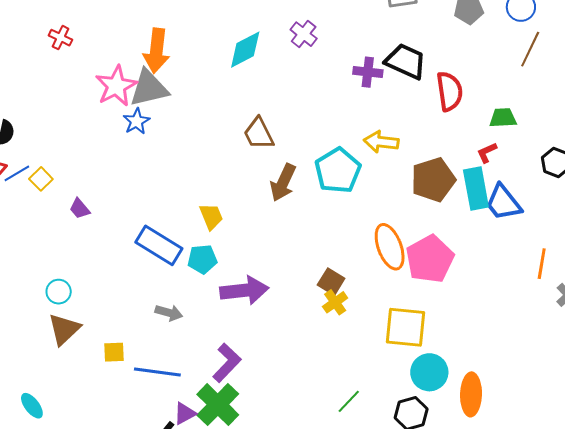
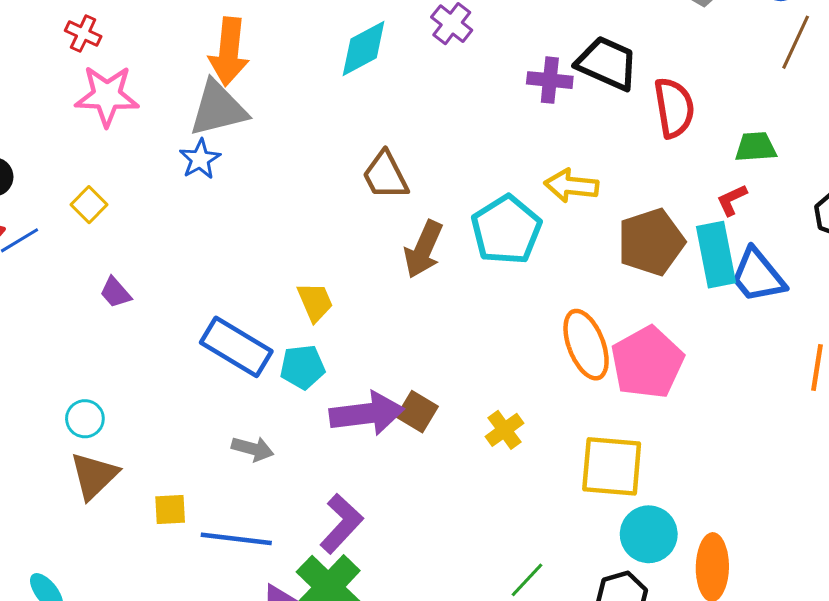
pink star: (116, 86) -> (107, 96), moved, turned 30
yellow square: (41, 179) -> (89, 205), moved
brown square: (331, 282) -> (417, 412), moved

